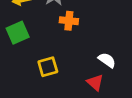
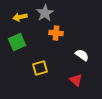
white semicircle: (107, 60) -> (82, 55), moved

